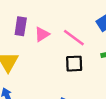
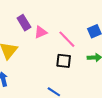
purple rectangle: (21, 26) -> (24, 23), turned -49

